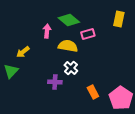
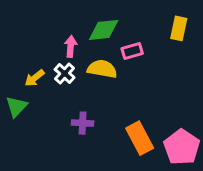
green diamond: (69, 20) -> (104, 30), turned -45
white cross: (71, 68) -> (65, 73), moved
orange rectangle: (93, 92) -> (140, 138), size x1.5

